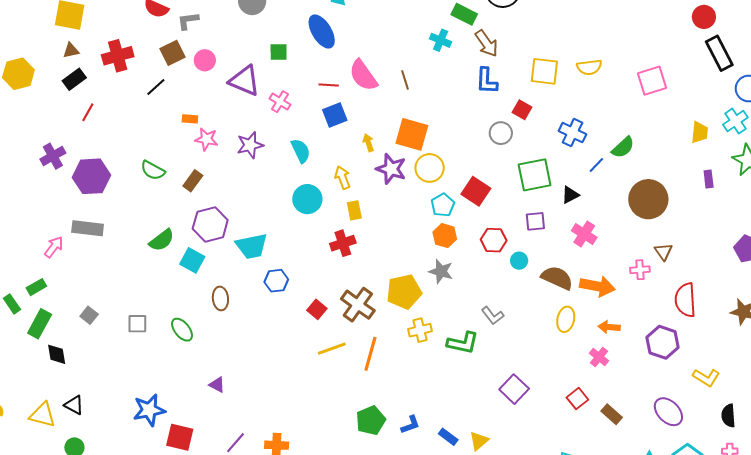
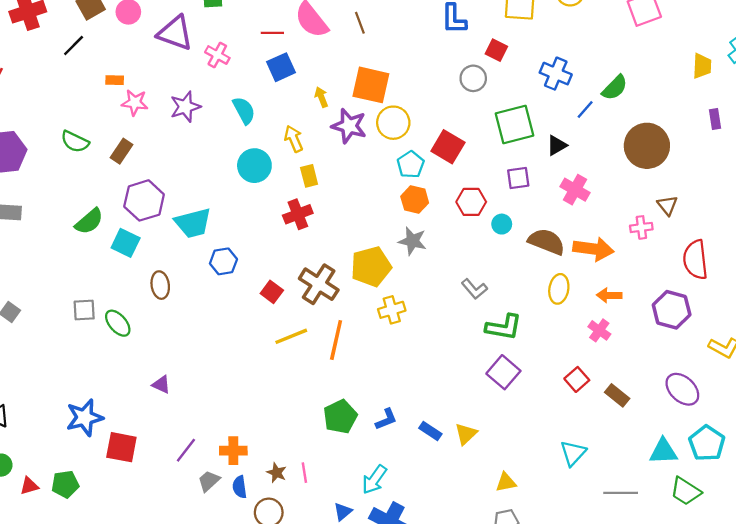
gray square: (137, 324) -> (84, 310), moved
green L-shape: (463, 343) -> (504, 327), moved

